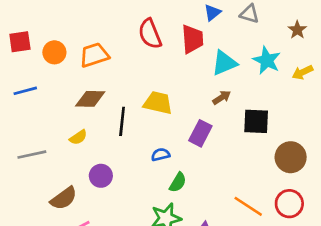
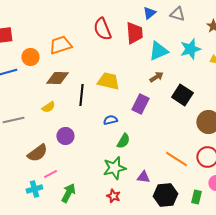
orange circle: (54, 52) -> (30, 57), moved
cyan star: (267, 60) -> (190, 49), turned 30
black square: (256, 121) -> (182, 95), turned 30

